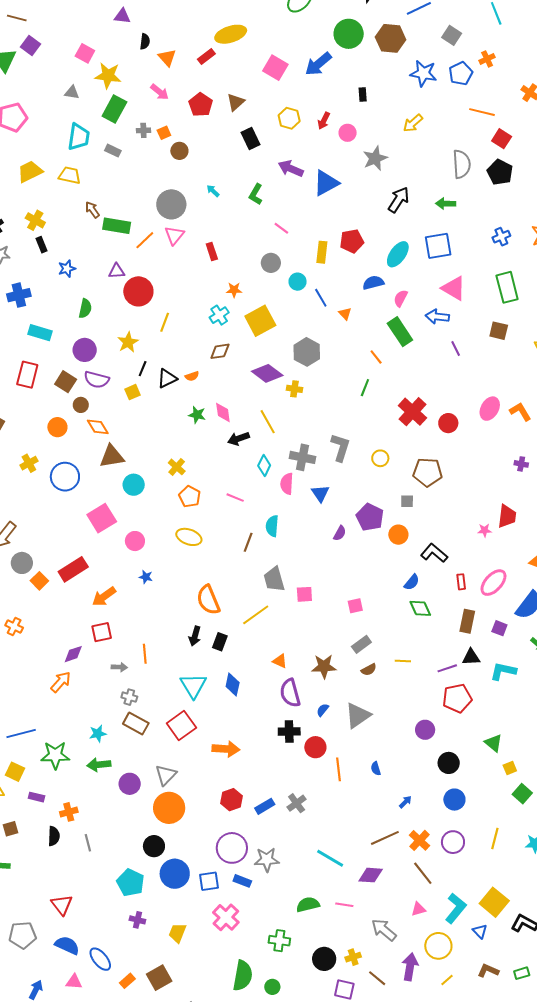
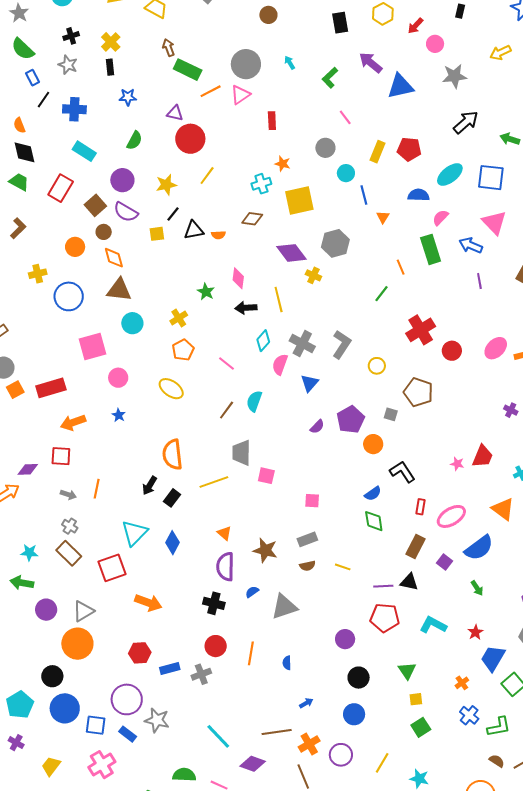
green star: (197, 415) -> (206, 292), moved
cyan L-shape: (503, 671) -> (433, 625), moved
red circle: (315, 747) -> (216, 646), moved

